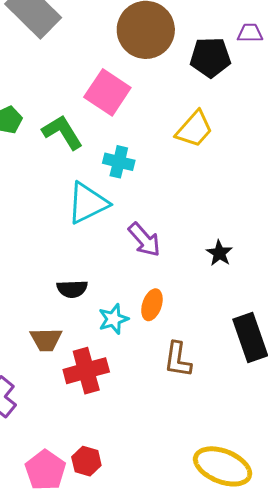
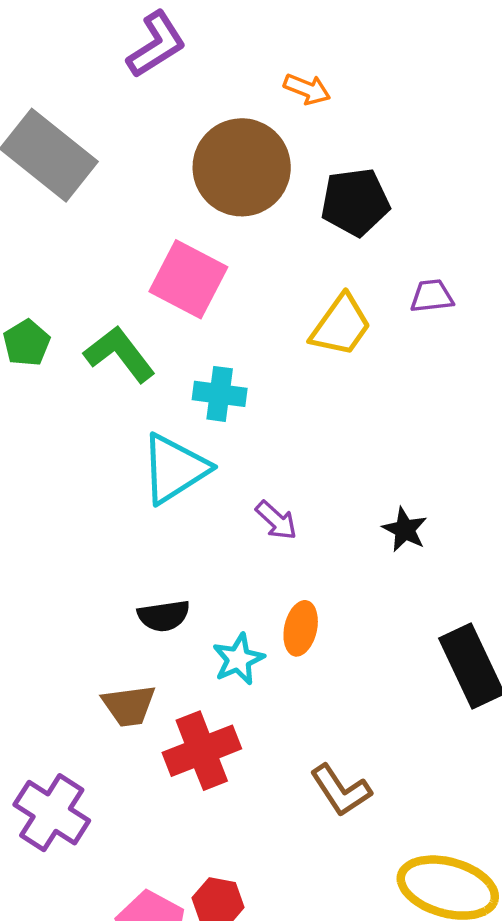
purple trapezoid: (250, 33) -> (432, 296), moved
purple arrow: (144, 240) -> (276, 520), size x0.7
brown L-shape: (178, 360) -> (341, 790), moved, turned -36

